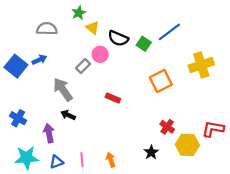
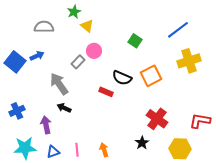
blue line: (169, 32) -> (178, 30), moved
black semicircle: (118, 38) -> (122, 78), moved
blue cross: (18, 118) -> (17, 111), turned 35
red cross: (167, 127) -> (157, 119), size x1.5
yellow hexagon: (187, 145) -> (180, 149), moved

